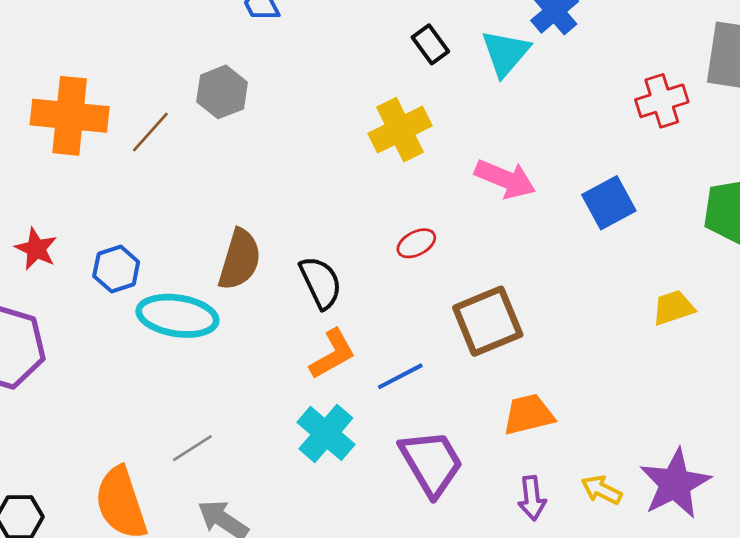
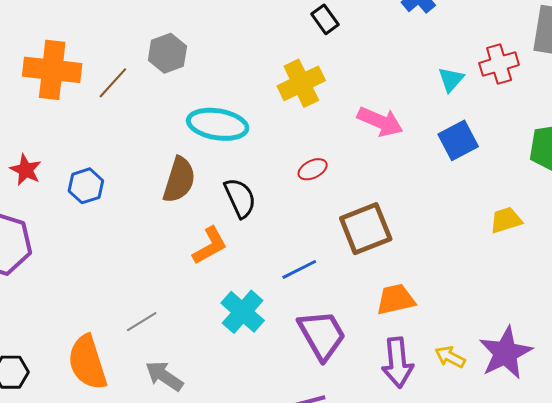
cyan triangle: (505, 53) -> (451, 79), moved, size x0.7
cyan ellipse: (177, 316) -> (218, 124), moved
orange L-shape: (333, 354) -> (210, 246), moved
purple arrow: (532, 498) -> (397, 363), size x1.5

